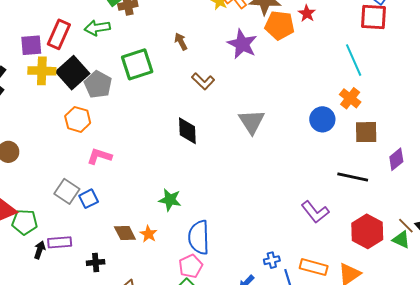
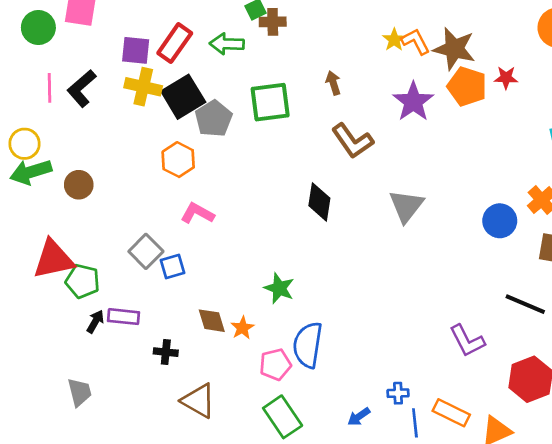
red star: (307, 13) -> (506, 78), turned 30
brown L-shape: (203, 81) -> (352, 141), size x1.4
pink pentagon: (191, 266) -> (275, 364), moved

